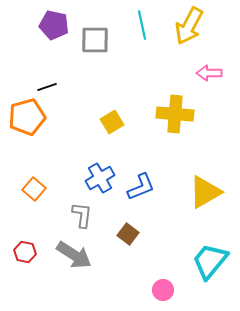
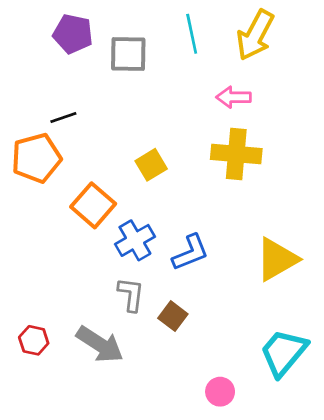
pink arrow: (209, 73) -> (234, 97), moved
orange square: (34, 189) -> (93, 205), moved, size x1.4
gray L-shape: (82, 215) -> (131, 294), moved

